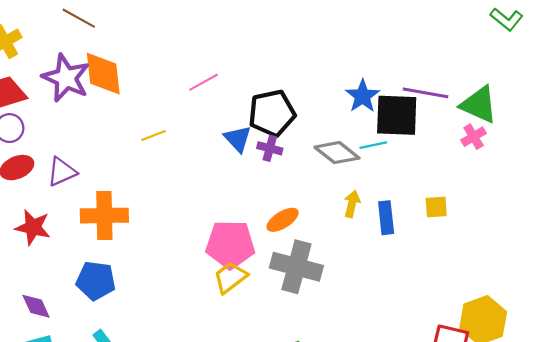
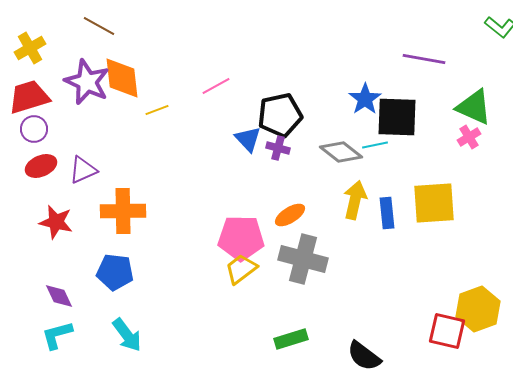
purple line: (426, 93) -> (424, 59), moved
yellow line: (153, 136) -> (157, 110), moved
yellow arrow: (352, 204) -> (355, 200), size x1.5
yellow square: (436, 207) -> (434, 203), size x2.0

